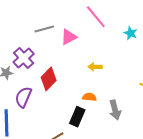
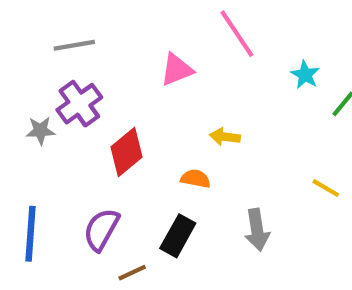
gray line: (44, 29) -> (74, 45), moved
purple semicircle: (23, 97) -> (101, 229), moved
orange semicircle: (89, 97) -> (196, 179), moved

